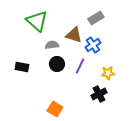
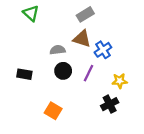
gray rectangle: (96, 18) -> (85, 14), moved
green triangle: (37, 21) -> (31, 13), moved, size x0.7
orange square: (55, 109) -> (53, 111), moved

